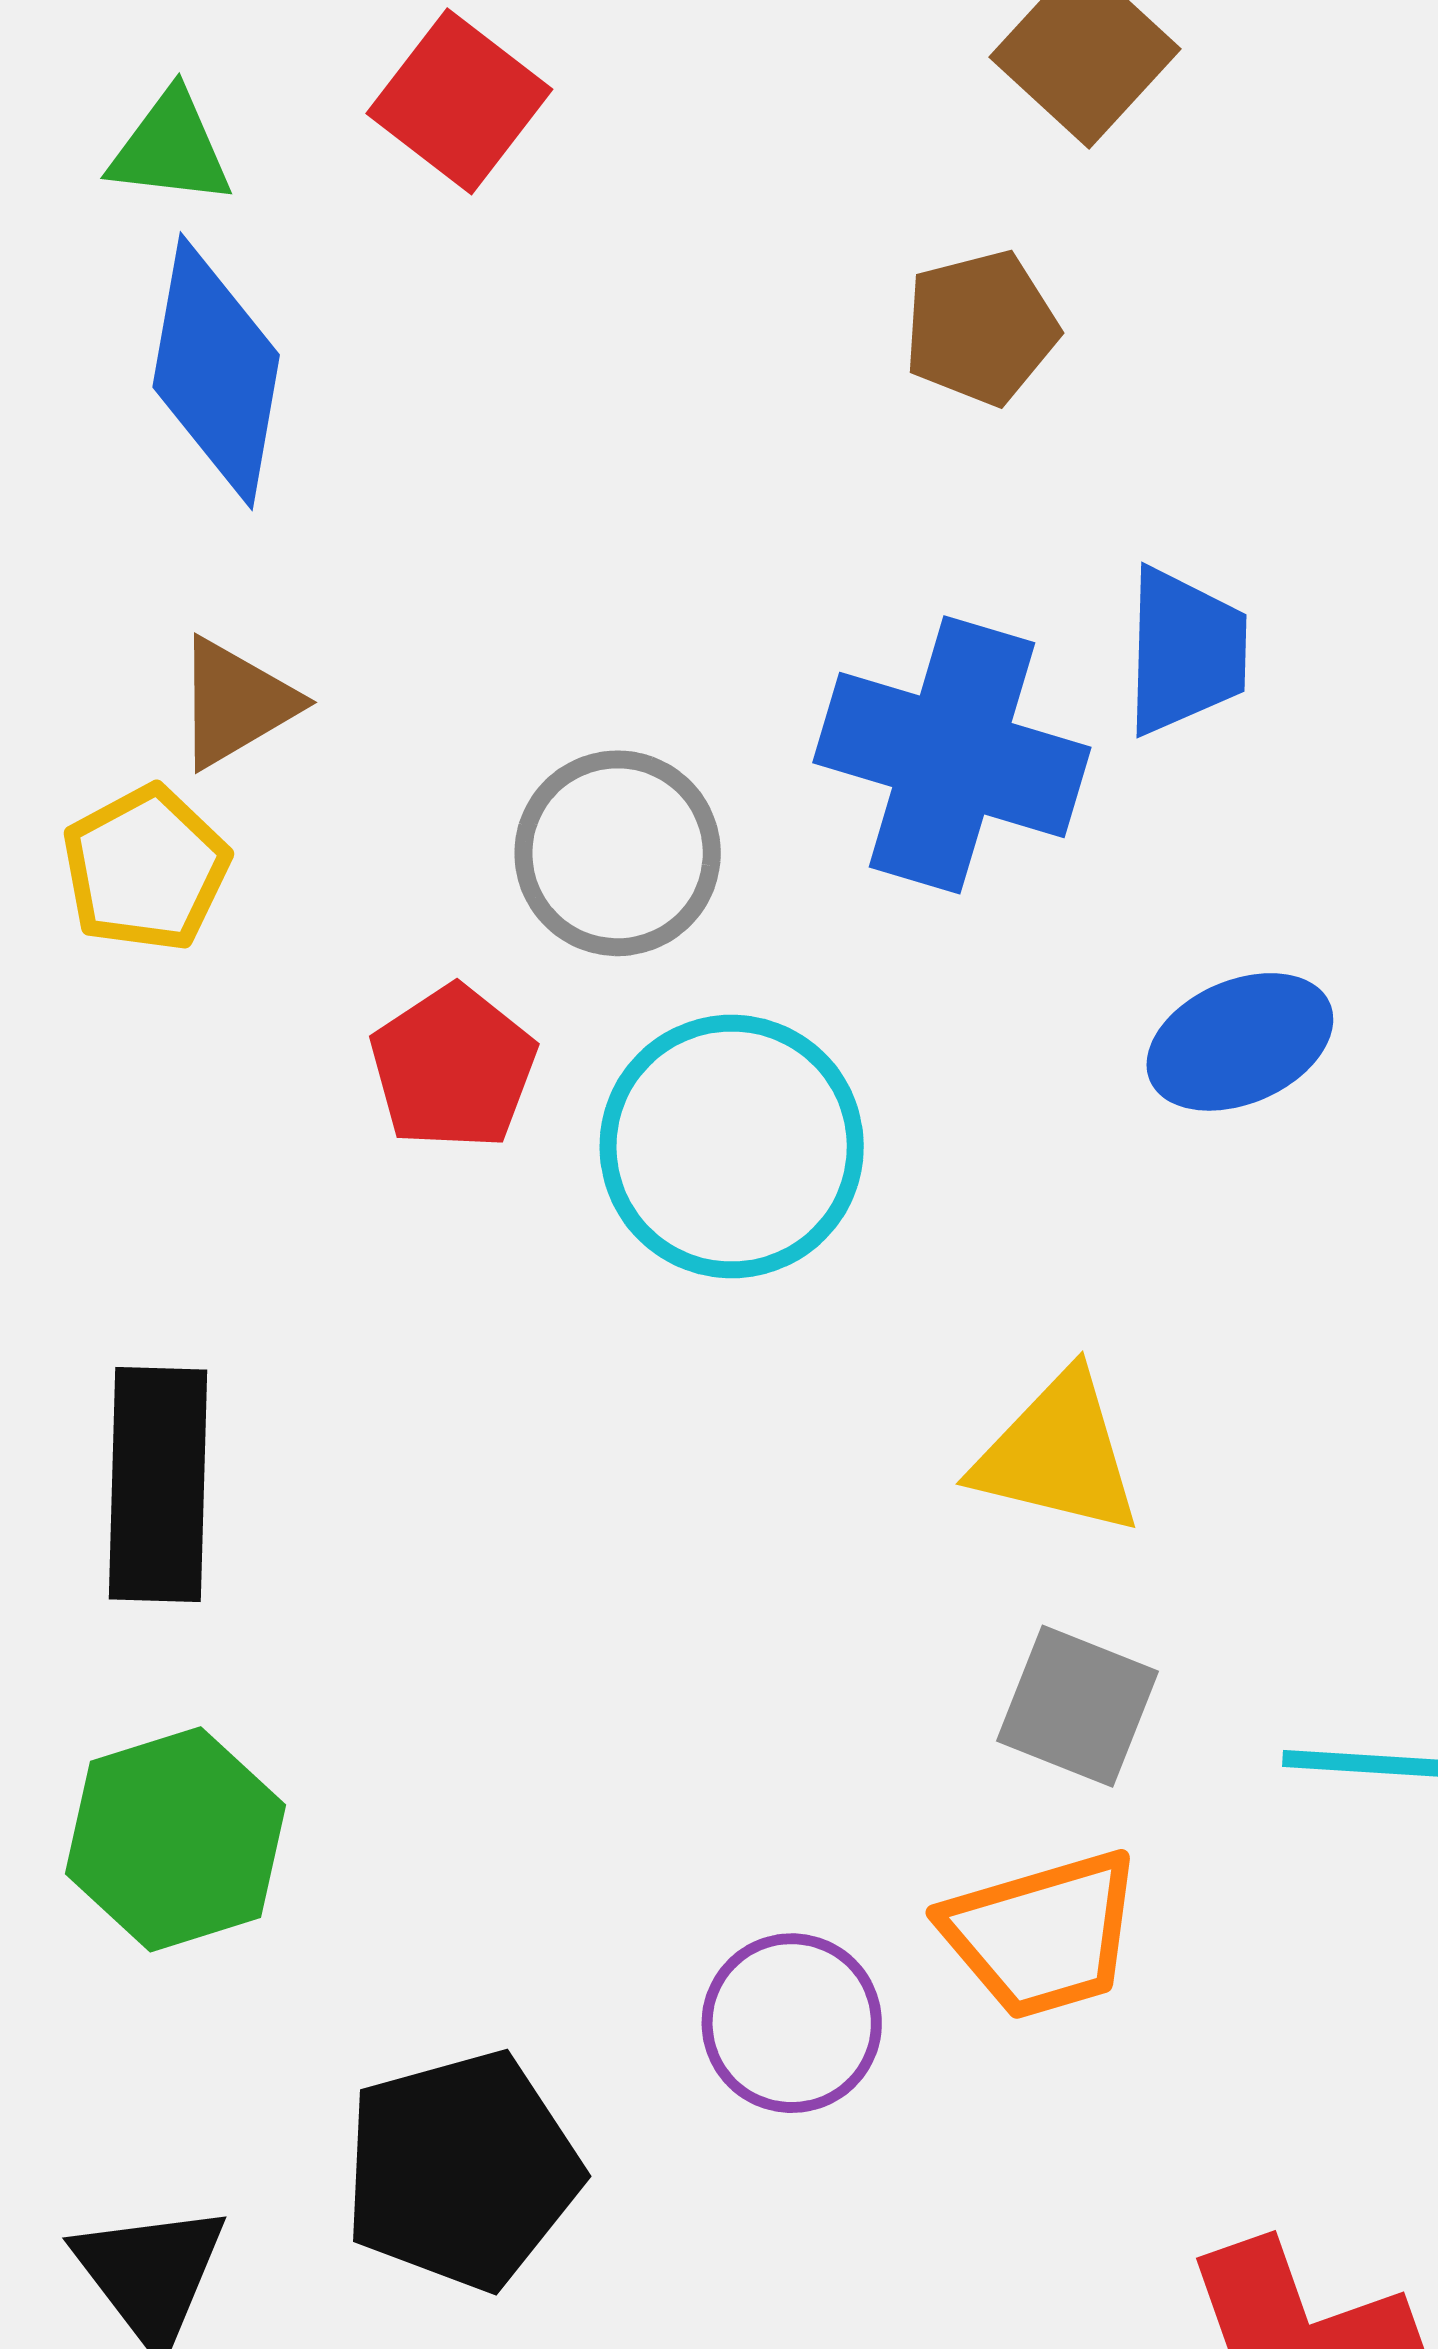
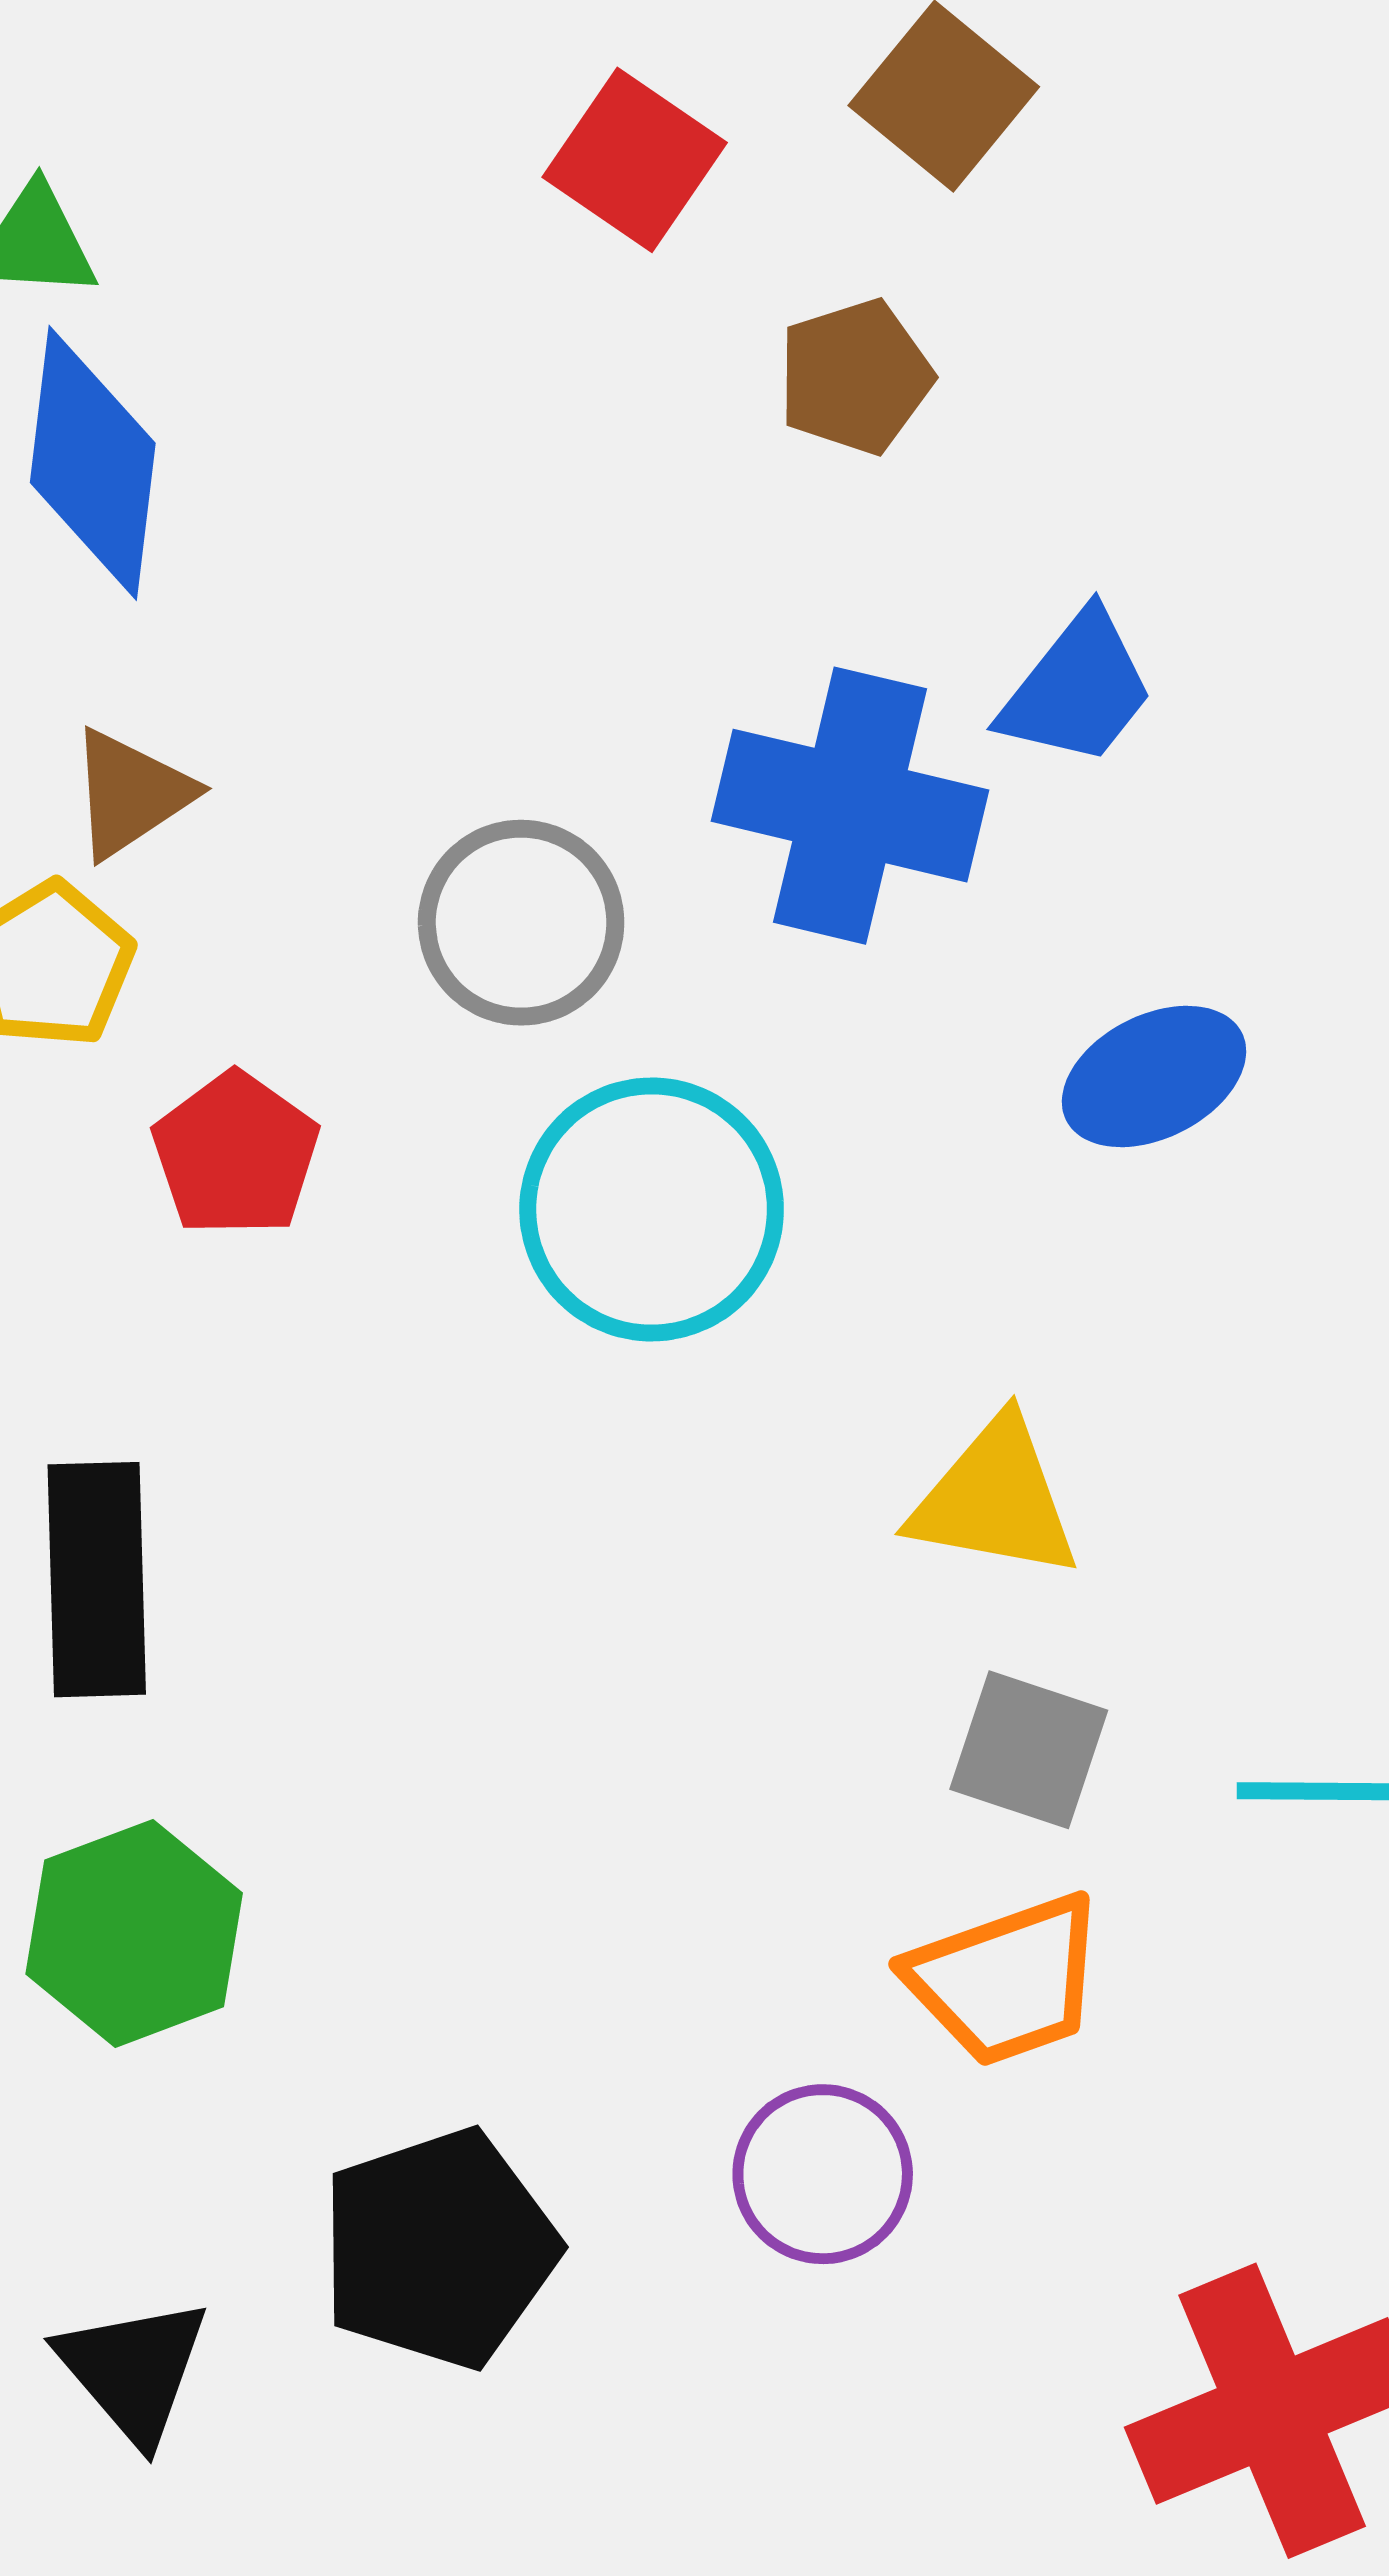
red square: (459, 101) -> (635, 160), moved
blue trapezoid: (1185, 651) -> (1077, 689), turned 40
red pentagon: (453, 1067) -> (236, 1154), moved
purple circle: (792, 2023) -> (823, 2174), moved

